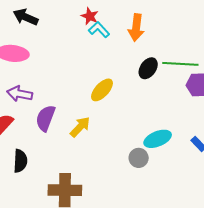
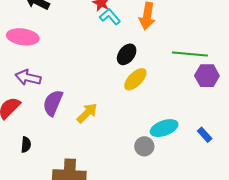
black ellipse: (148, 68) -> (127, 54), moved
yellow ellipse: (102, 90) -> (135, 79), moved
black semicircle: (20, 161) -> (26, 145), size x0.7

